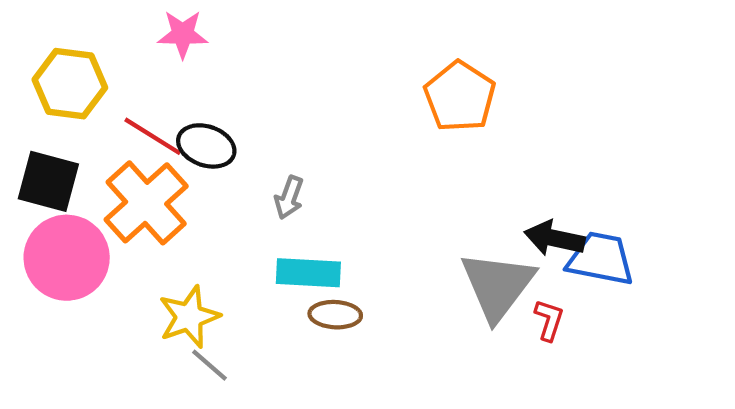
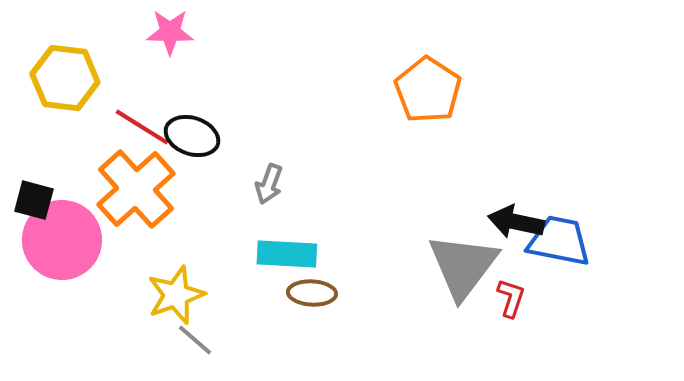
black square: (48, 181) -> (34, 200), moved, size x0.7

